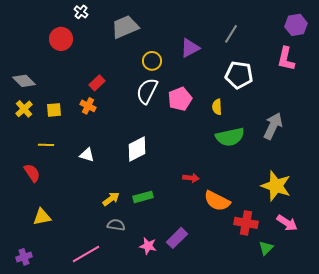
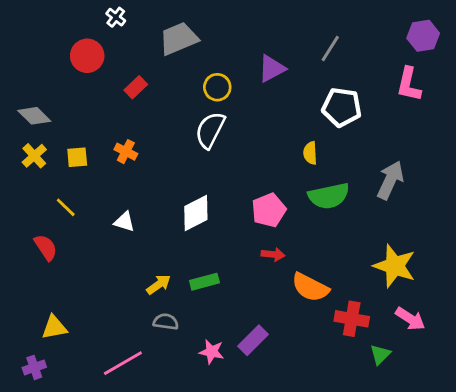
red rectangle: (97, 83) -> (136, 87), moved
pink pentagon: (180, 99) -> (269, 210), moved
yellow line: (46, 145) -> (66, 207), turned 42
yellow triangle: (42, 217) -> (54, 327), moved

